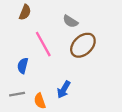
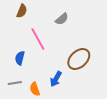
gray semicircle: (70, 21) -> (62, 19), turned -72
brown ellipse: (83, 45) -> (79, 59), moved

